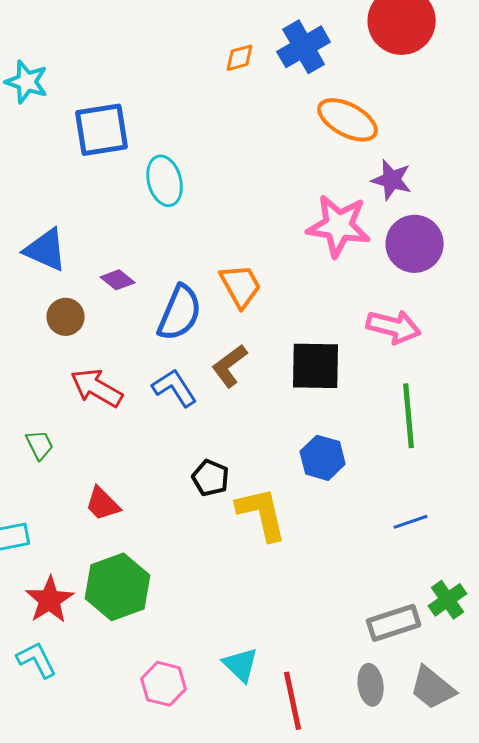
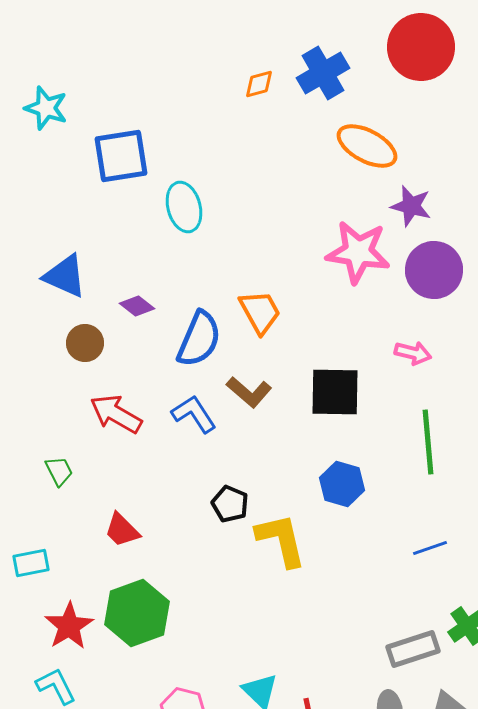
pink arrow: (394, 327) -> (413, 353), size x0.7
brown L-shape: (230, 366) -> (249, 392), turned -102

